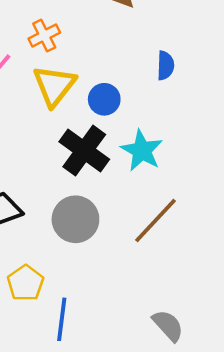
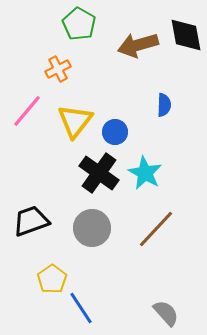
orange cross: (44, 36) -> (58, 69), moved
blue line: (62, 319) -> (81, 308), turned -40

